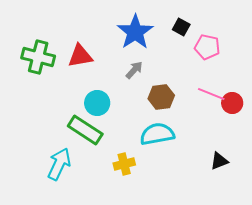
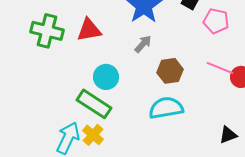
yellow cross: (124, 164) -> (93, 135), moved, turned -35

